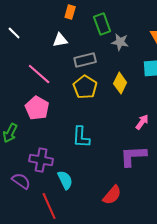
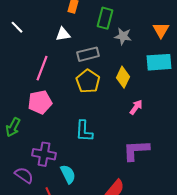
green rectangle: (102, 24) -> (105, 18), turned 35
pink line: (39, 74) -> (42, 68), turned 70
pink pentagon: (37, 108) -> (40, 102), turned 30
pink arrow: (142, 122) -> (136, 107), moved

